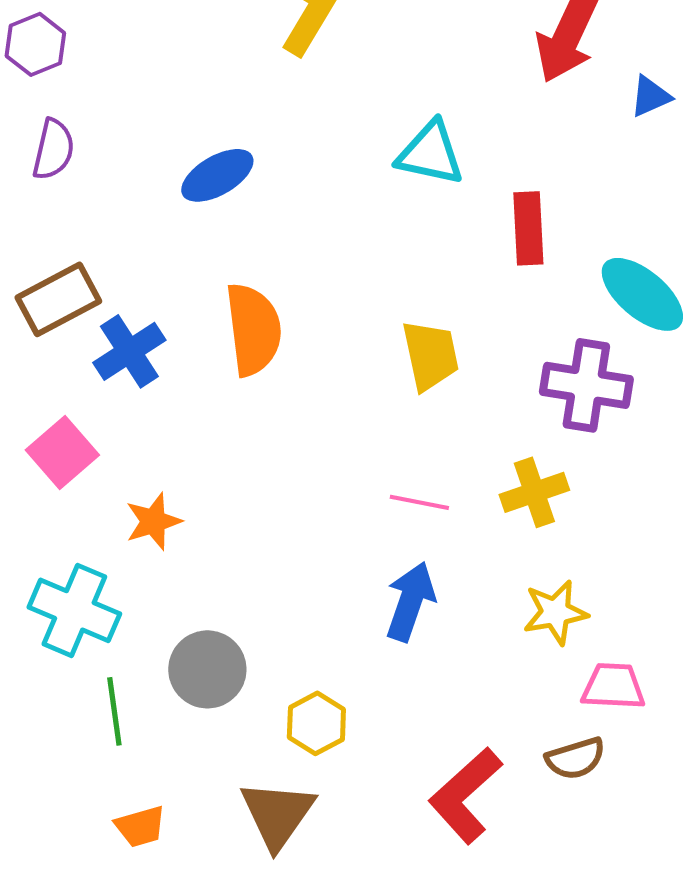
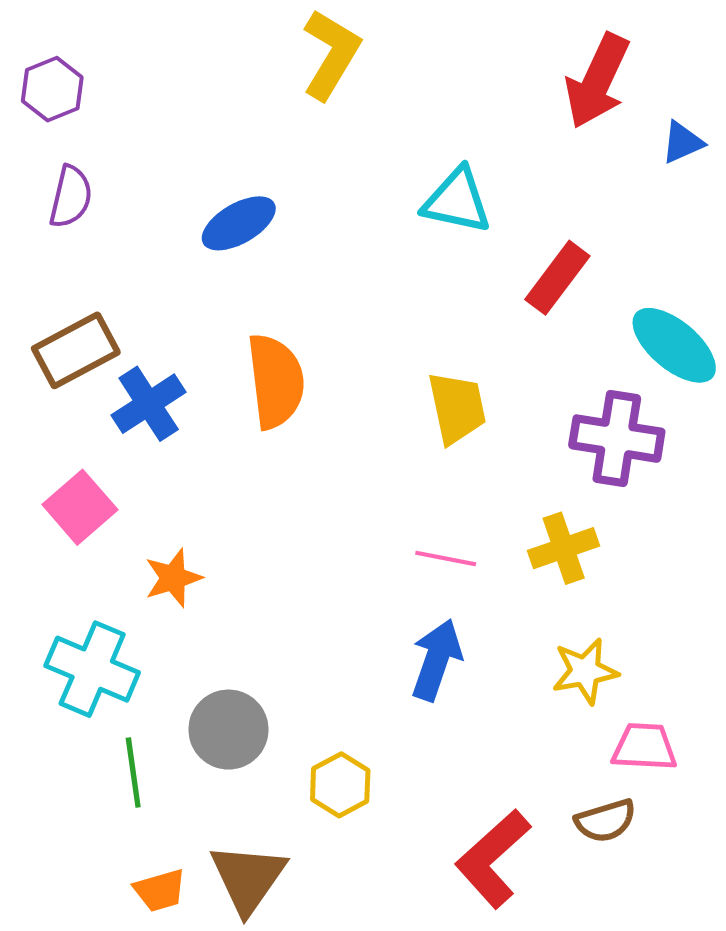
red rectangle: (528, 228) -> (557, 278), turned 40
brown triangle: (277, 814) -> (248, 878), moved

